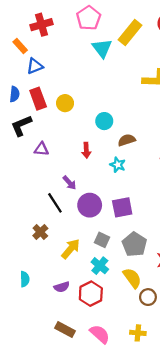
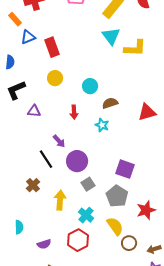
cyan triangle: (102, 48) -> (111, 36), moved
red rectangle: (38, 99) -> (52, 47), moved
yellow circle: (65, 103) -> (55, 78), moved
purple square: (122, 207) -> (125, 169), moved, turned 30
gray square: (102, 240) -> (88, 184), moved, turned 32
yellow arrow: (71, 249) -> (60, 200), turned -36
purple semicircle: (62, 287) -> (44, 244), moved

